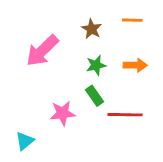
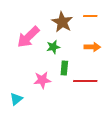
brown star: (92, 29) -> (62, 22), size x1.5
green star: (96, 65) -> (53, 47), moved
green rectangle: (95, 96) -> (64, 68), turned 40

